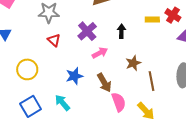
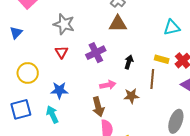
pink arrow: (100, 53) -> (108, 85), moved
blue star: (74, 76) -> (59, 90), moved
brown line: (151, 81) -> (152, 79), moved

